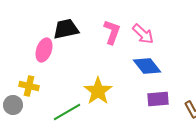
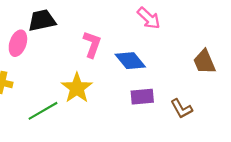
pink L-shape: (112, 32) -> (92, 44), moved
pink arrow: (143, 34) -> (149, 18), moved

